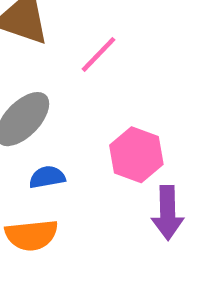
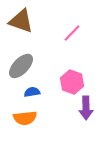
pink line: (98, 54) -> (72, 33), moved

